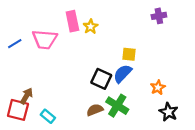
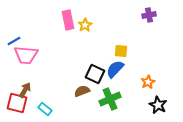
pink trapezoid: (45, 39) -> (26, 55), moved
green cross: (117, 106) -> (110, 99), turned 35
brown semicircle: (95, 110) -> (82, 91), moved

